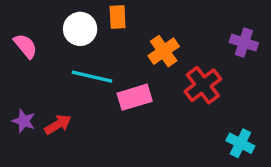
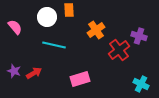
purple cross: (244, 43) -> (139, 36), moved
pink rectangle: (135, 97) -> (80, 79), moved

